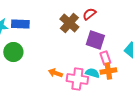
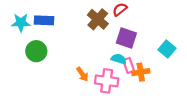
pink rectangle: (105, 58) -> (129, 65), moved
orange arrow: (55, 73) -> (82, 74), turned -144
cyan semicircle: (92, 73) -> (119, 59), moved

